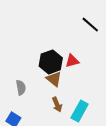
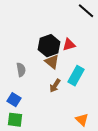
brown arrow: (57, 105) -> (55, 86), turned 56
cyan rectangle: (80, 111) -> (76, 76), moved

